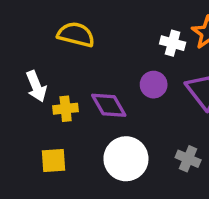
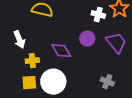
yellow cross: (66, 109) -> (32, 61), moved
white circle: (126, 159) -> (53, 82), moved

